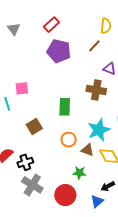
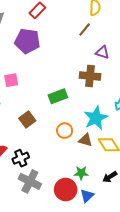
purple pentagon: (59, 51) -> (27, 41), moved
green rectangle: (65, 107) -> (58, 96), turned 72
green star: (79, 173) -> (81, 173), moved
blue triangle: (97, 201) -> (87, 196), moved

